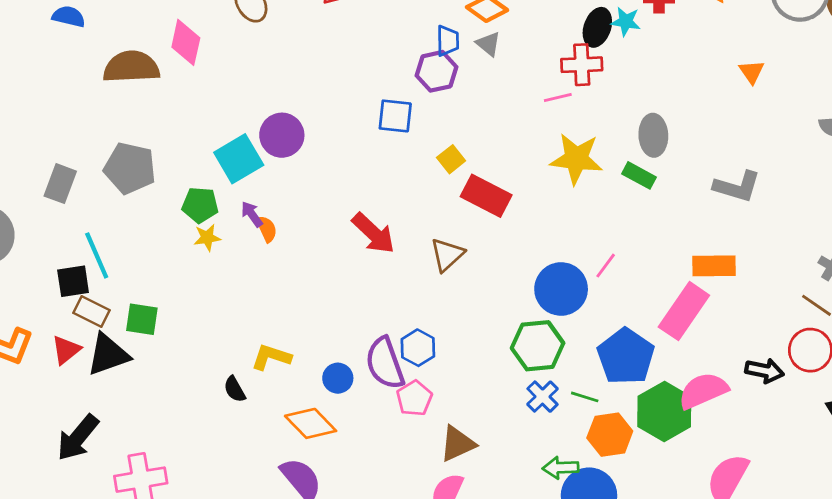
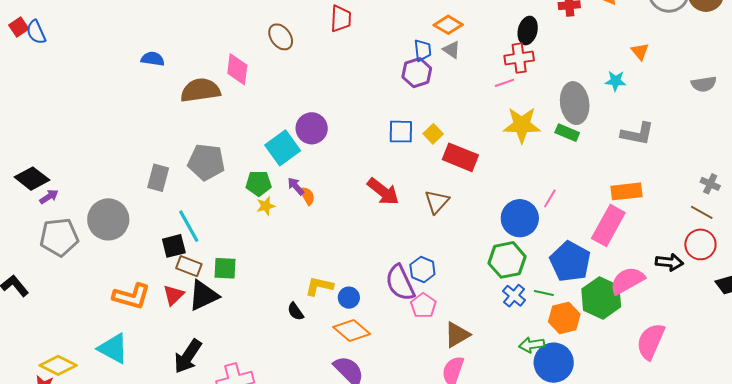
cyan star: (626, 22) -> (616, 81), moved
blue square: (395, 116) -> (401, 132), moved
gray ellipse: (653, 135) -> (575, 103), size x1.4
blue circle: (338, 378) -> (349, 298), moved

